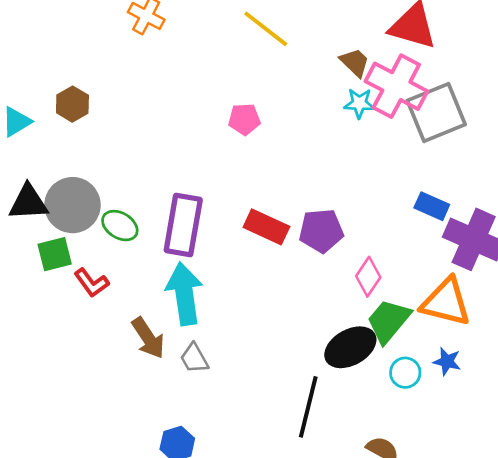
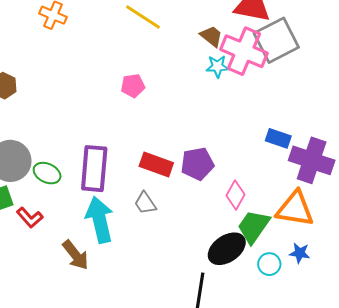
gray square: (436, 112) -> (276, 40), moved
gray trapezoid: (194, 358) -> (145, 203), moved

